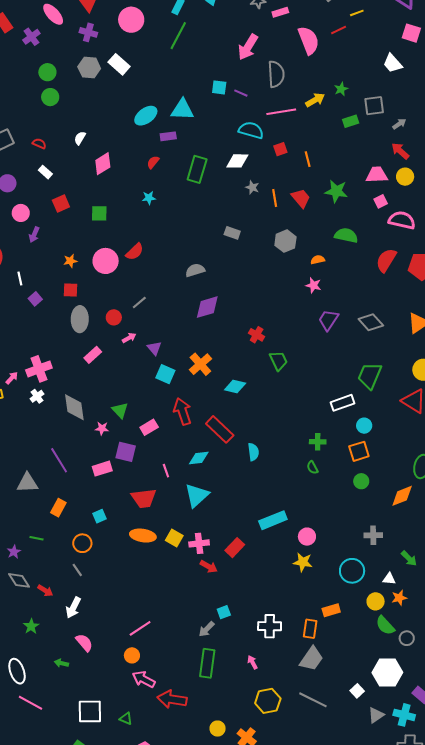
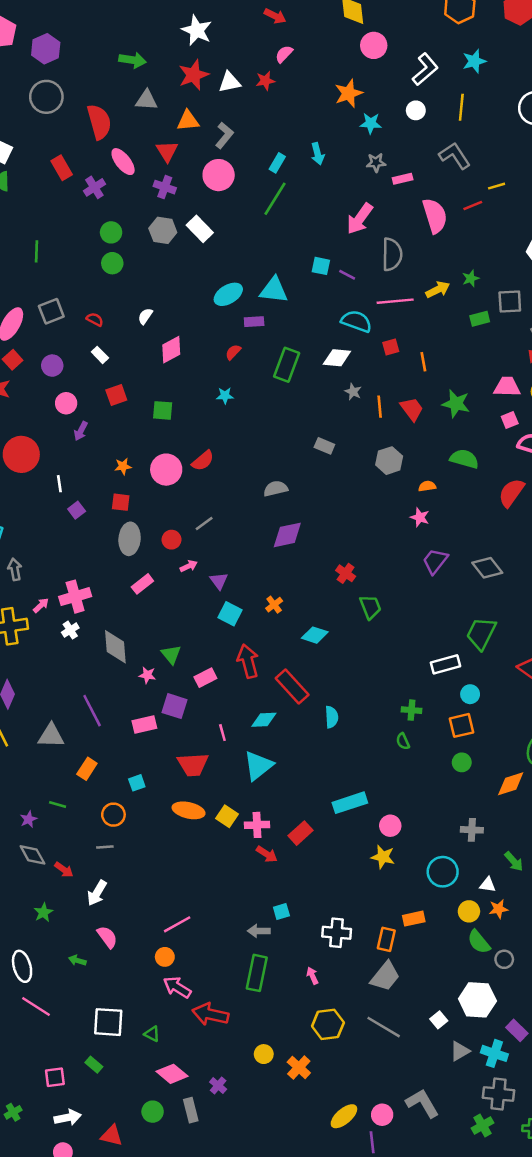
orange cross: (200, 364) -> (274, 605), size x0.6
gray line: (77, 570) -> (105, 847), turned -64
gray arrow: (207, 629) -> (259, 931), turned 42

